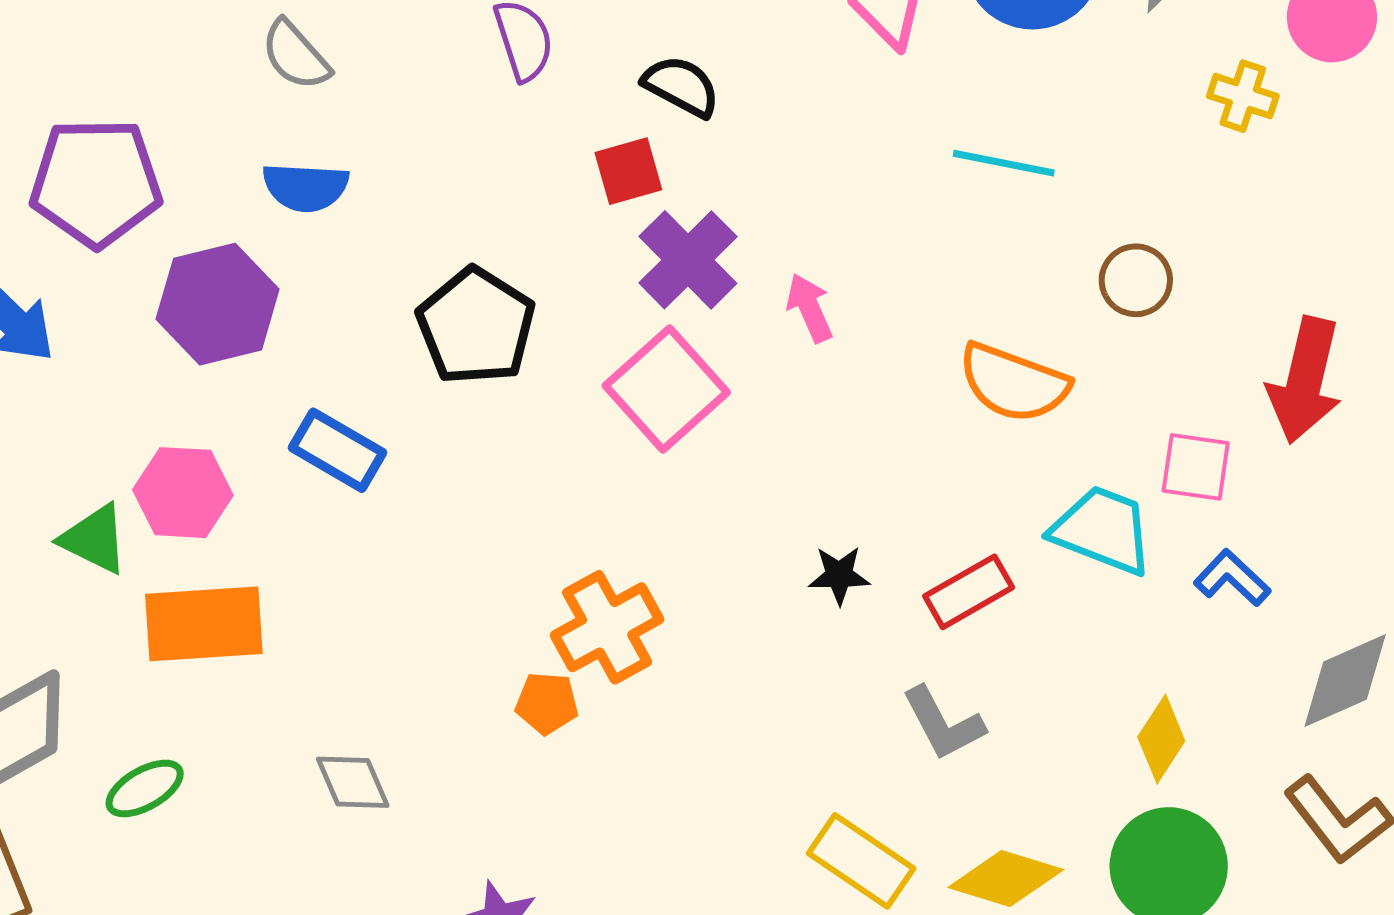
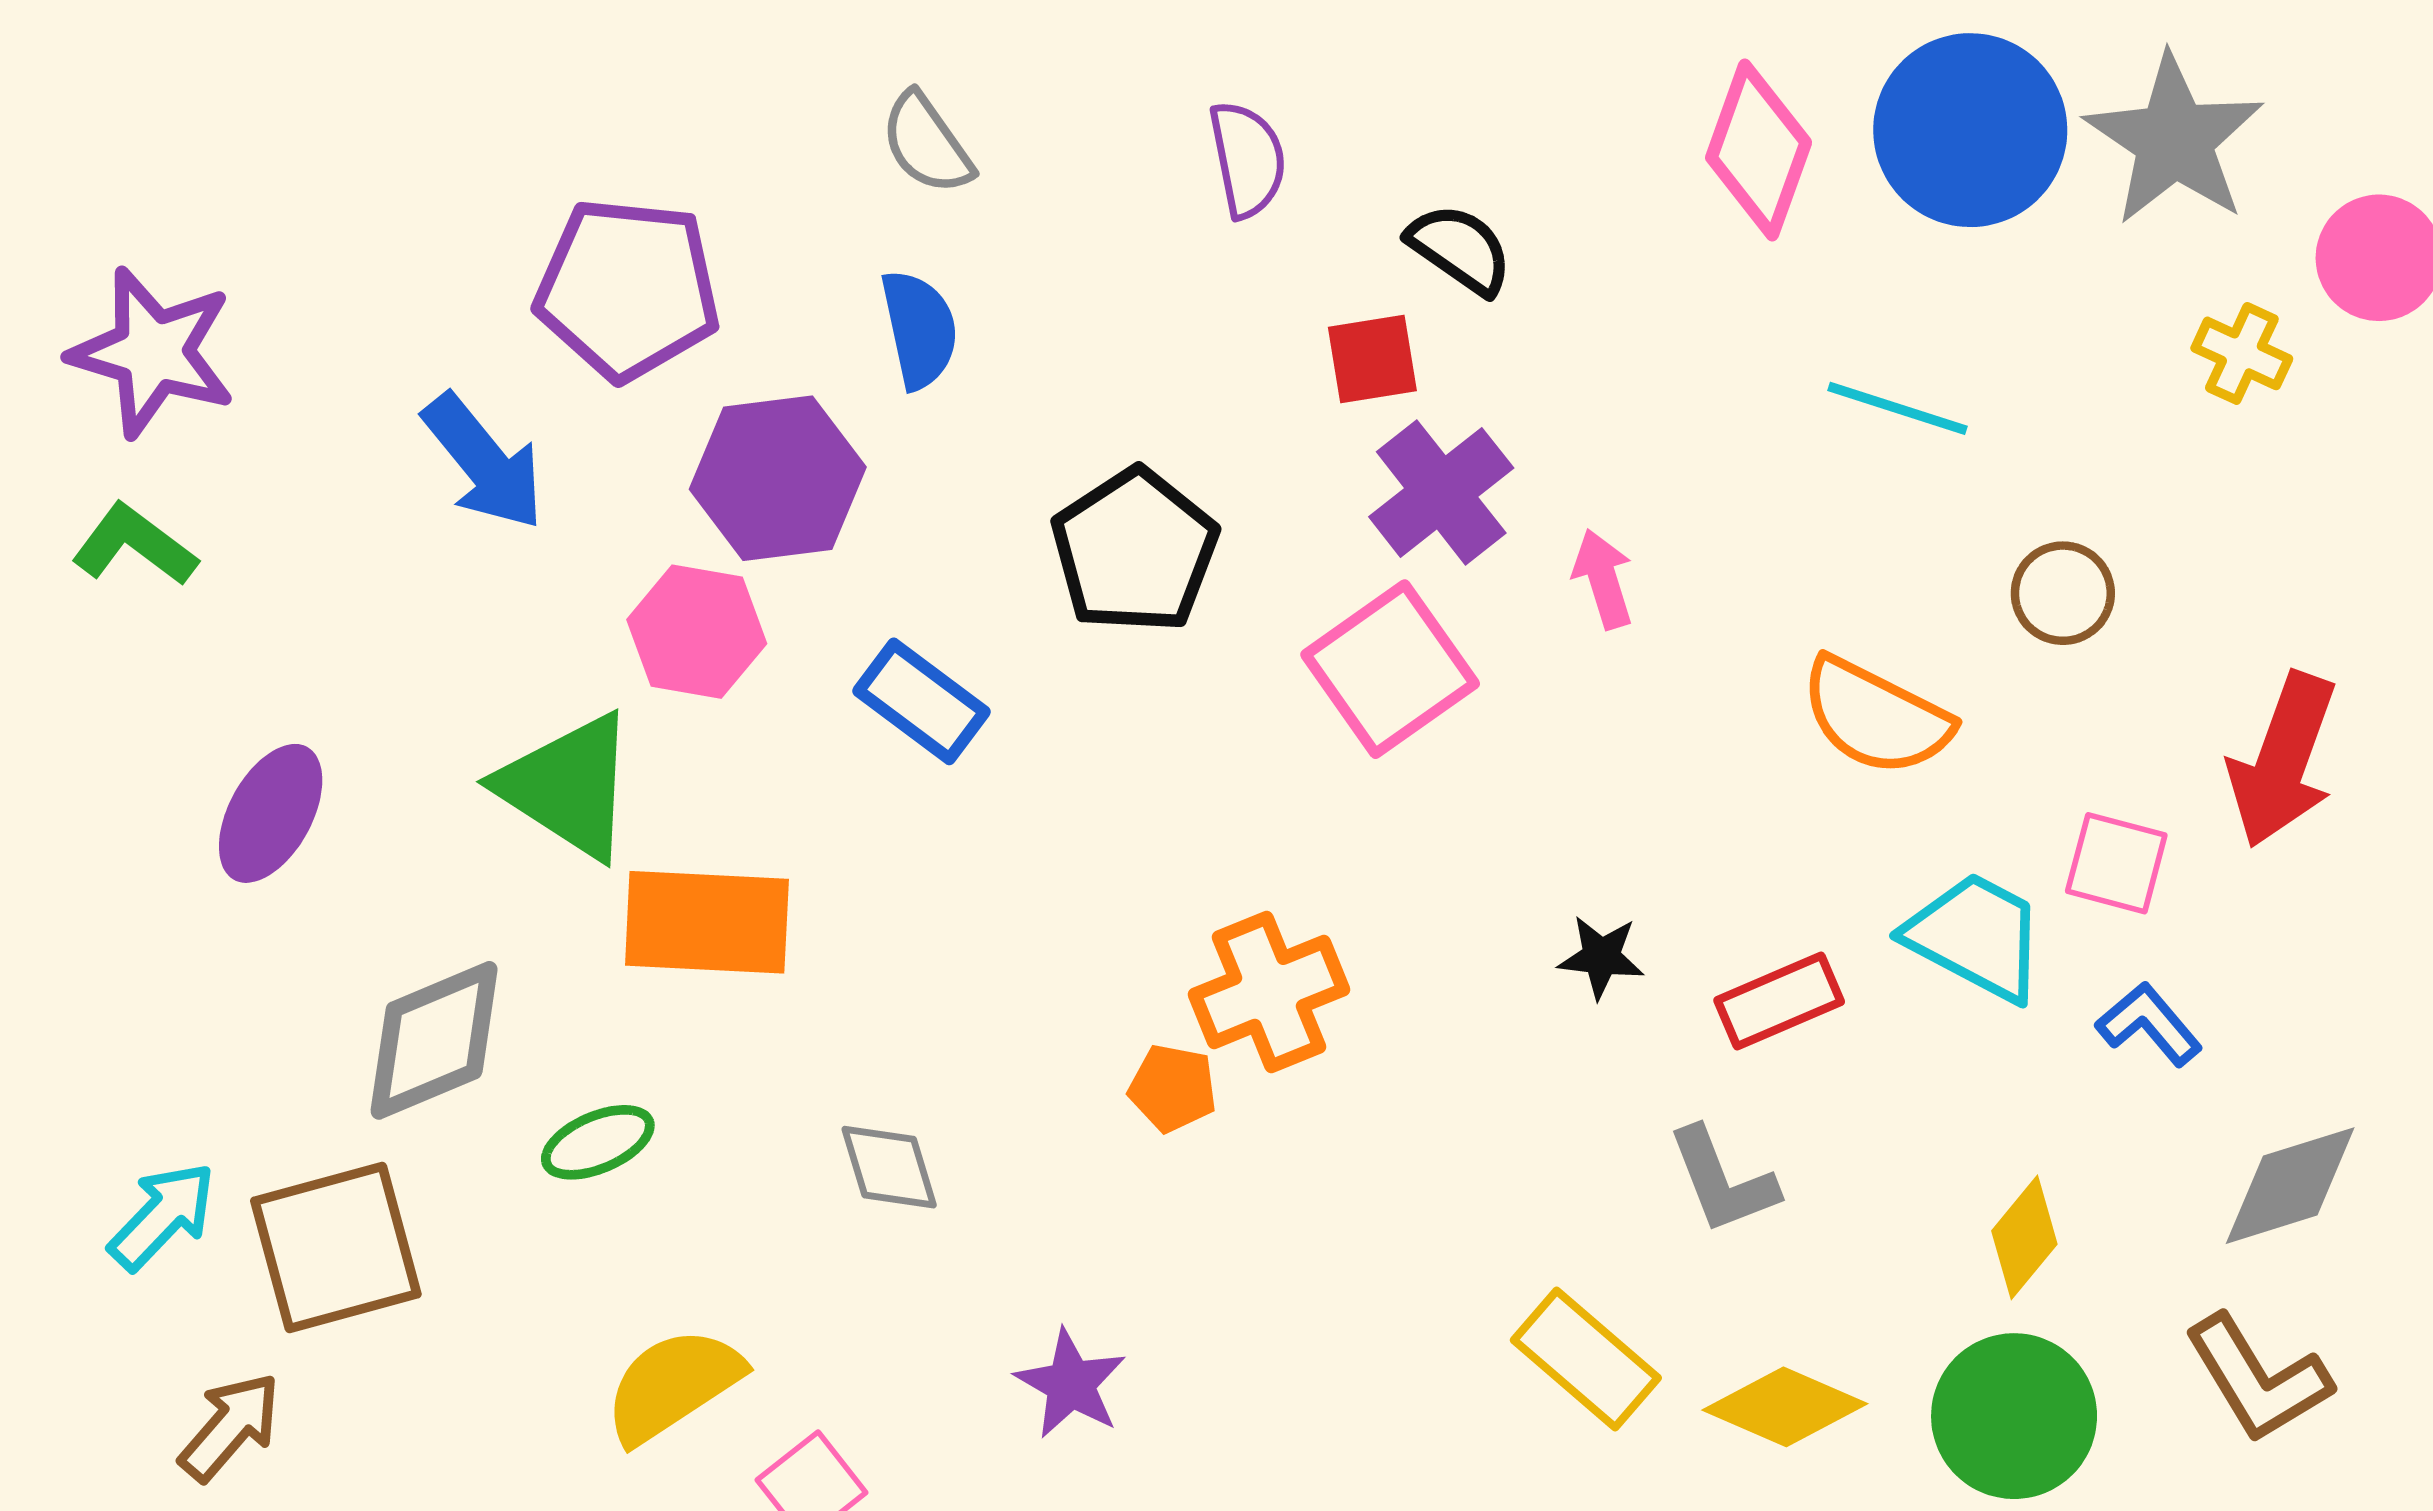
blue semicircle: (306, 187) -> (919, 329), turned -112
pink hexagon: (183, 493) -> (697, 632), moved
green triangle: (94, 539) -> (568, 786), size x1.5

